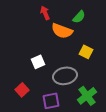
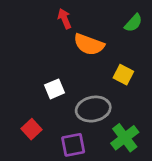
green semicircle: (79, 17) -> (133, 23), moved

